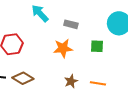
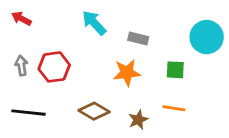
brown diamond: (23, 78) -> (94, 111), moved
orange line: (98, 83) -> (174, 108), moved

